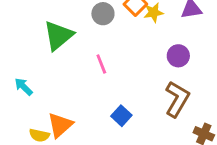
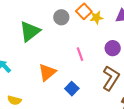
pink line: (101, 64) -> (80, 54), moved
orange triangle: (60, 125) -> (47, 72), moved

